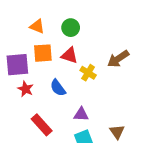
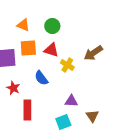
red star: (25, 89) -> (13, 88), moved
purple triangle: (81, 114) -> (71, 101), moved
red rectangle: (42, 125) -> (27, 110), turned 42

